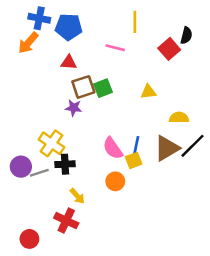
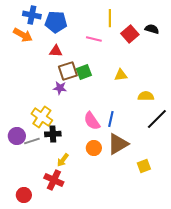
black semicircle: (186, 35) -> (152, 29), turned -88
orange arrow: (28, 43) -> (23, 35), turned -102
red square: (169, 49) -> (130, 34), moved
brown triangle: (167, 148) -> (118, 144), moved
yellow square: (134, 160) -> (144, 166), moved
yellow arrow: (77, 196) -> (63, 160), turned 80

